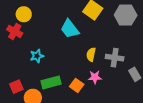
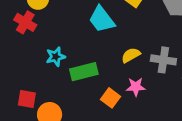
yellow semicircle: (91, 54) -> (131, 55), turned 48
green rectangle: (51, 82) -> (84, 72), moved
red square: (16, 87) -> (27, 99), turned 32

